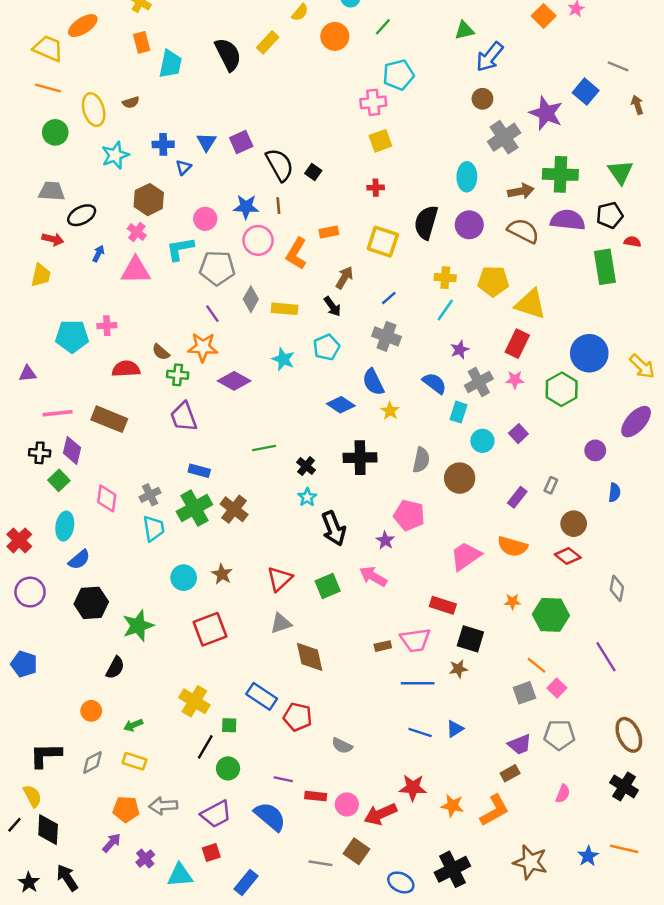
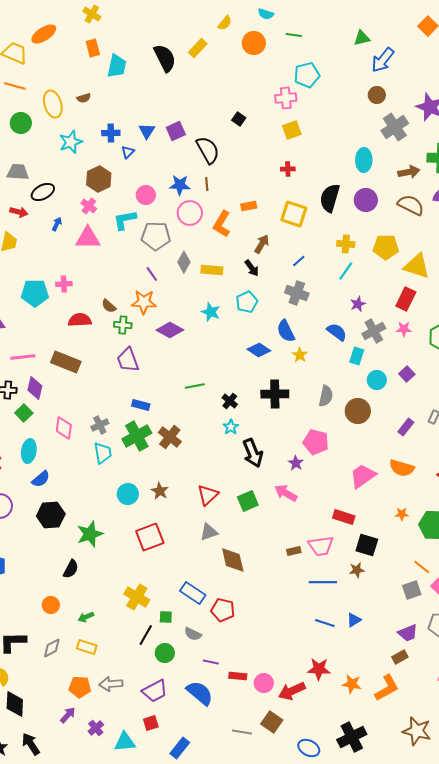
green line: (383, 27) -> (294, 35), turned 56
black square: (313, 172) -> (239, 119), moved
gray semicircle: (342, 746) -> (193, 634), moved

